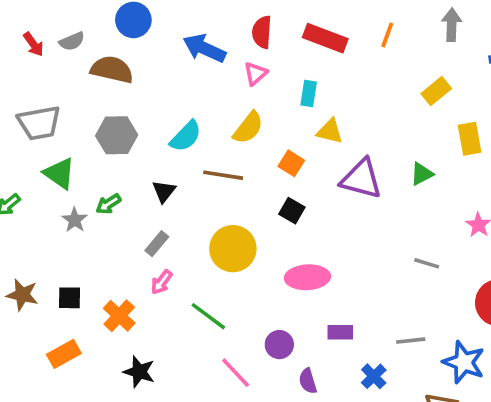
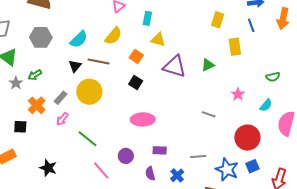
yellow rectangle: (436, 91) -> (218, 20), turned -35
black triangle: (164, 191) -> (75, 66), moved
yellow circle: (233, 249) -> (89, 92), moved
black square: (69, 298) -> (20, 127), moved
orange cross: (119, 316) -> (37, 105), moved
purple semicircle: (308, 381) -> (150, 174), moved

